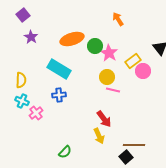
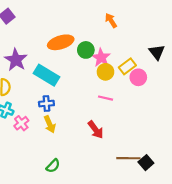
purple star: (31, 37) -> (16, 60), moved, size x1.5
yellow circle: (107, 77) -> (105, 72), moved
yellow arrow: (99, 136) -> (50, 124), moved
black square: (126, 157) -> (146, 163), moved

